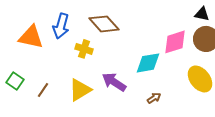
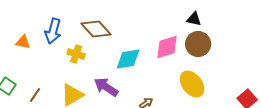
orange triangle: (31, 37) -> (23, 42), size x0.6
cyan diamond: (148, 63) -> (128, 59), moved

